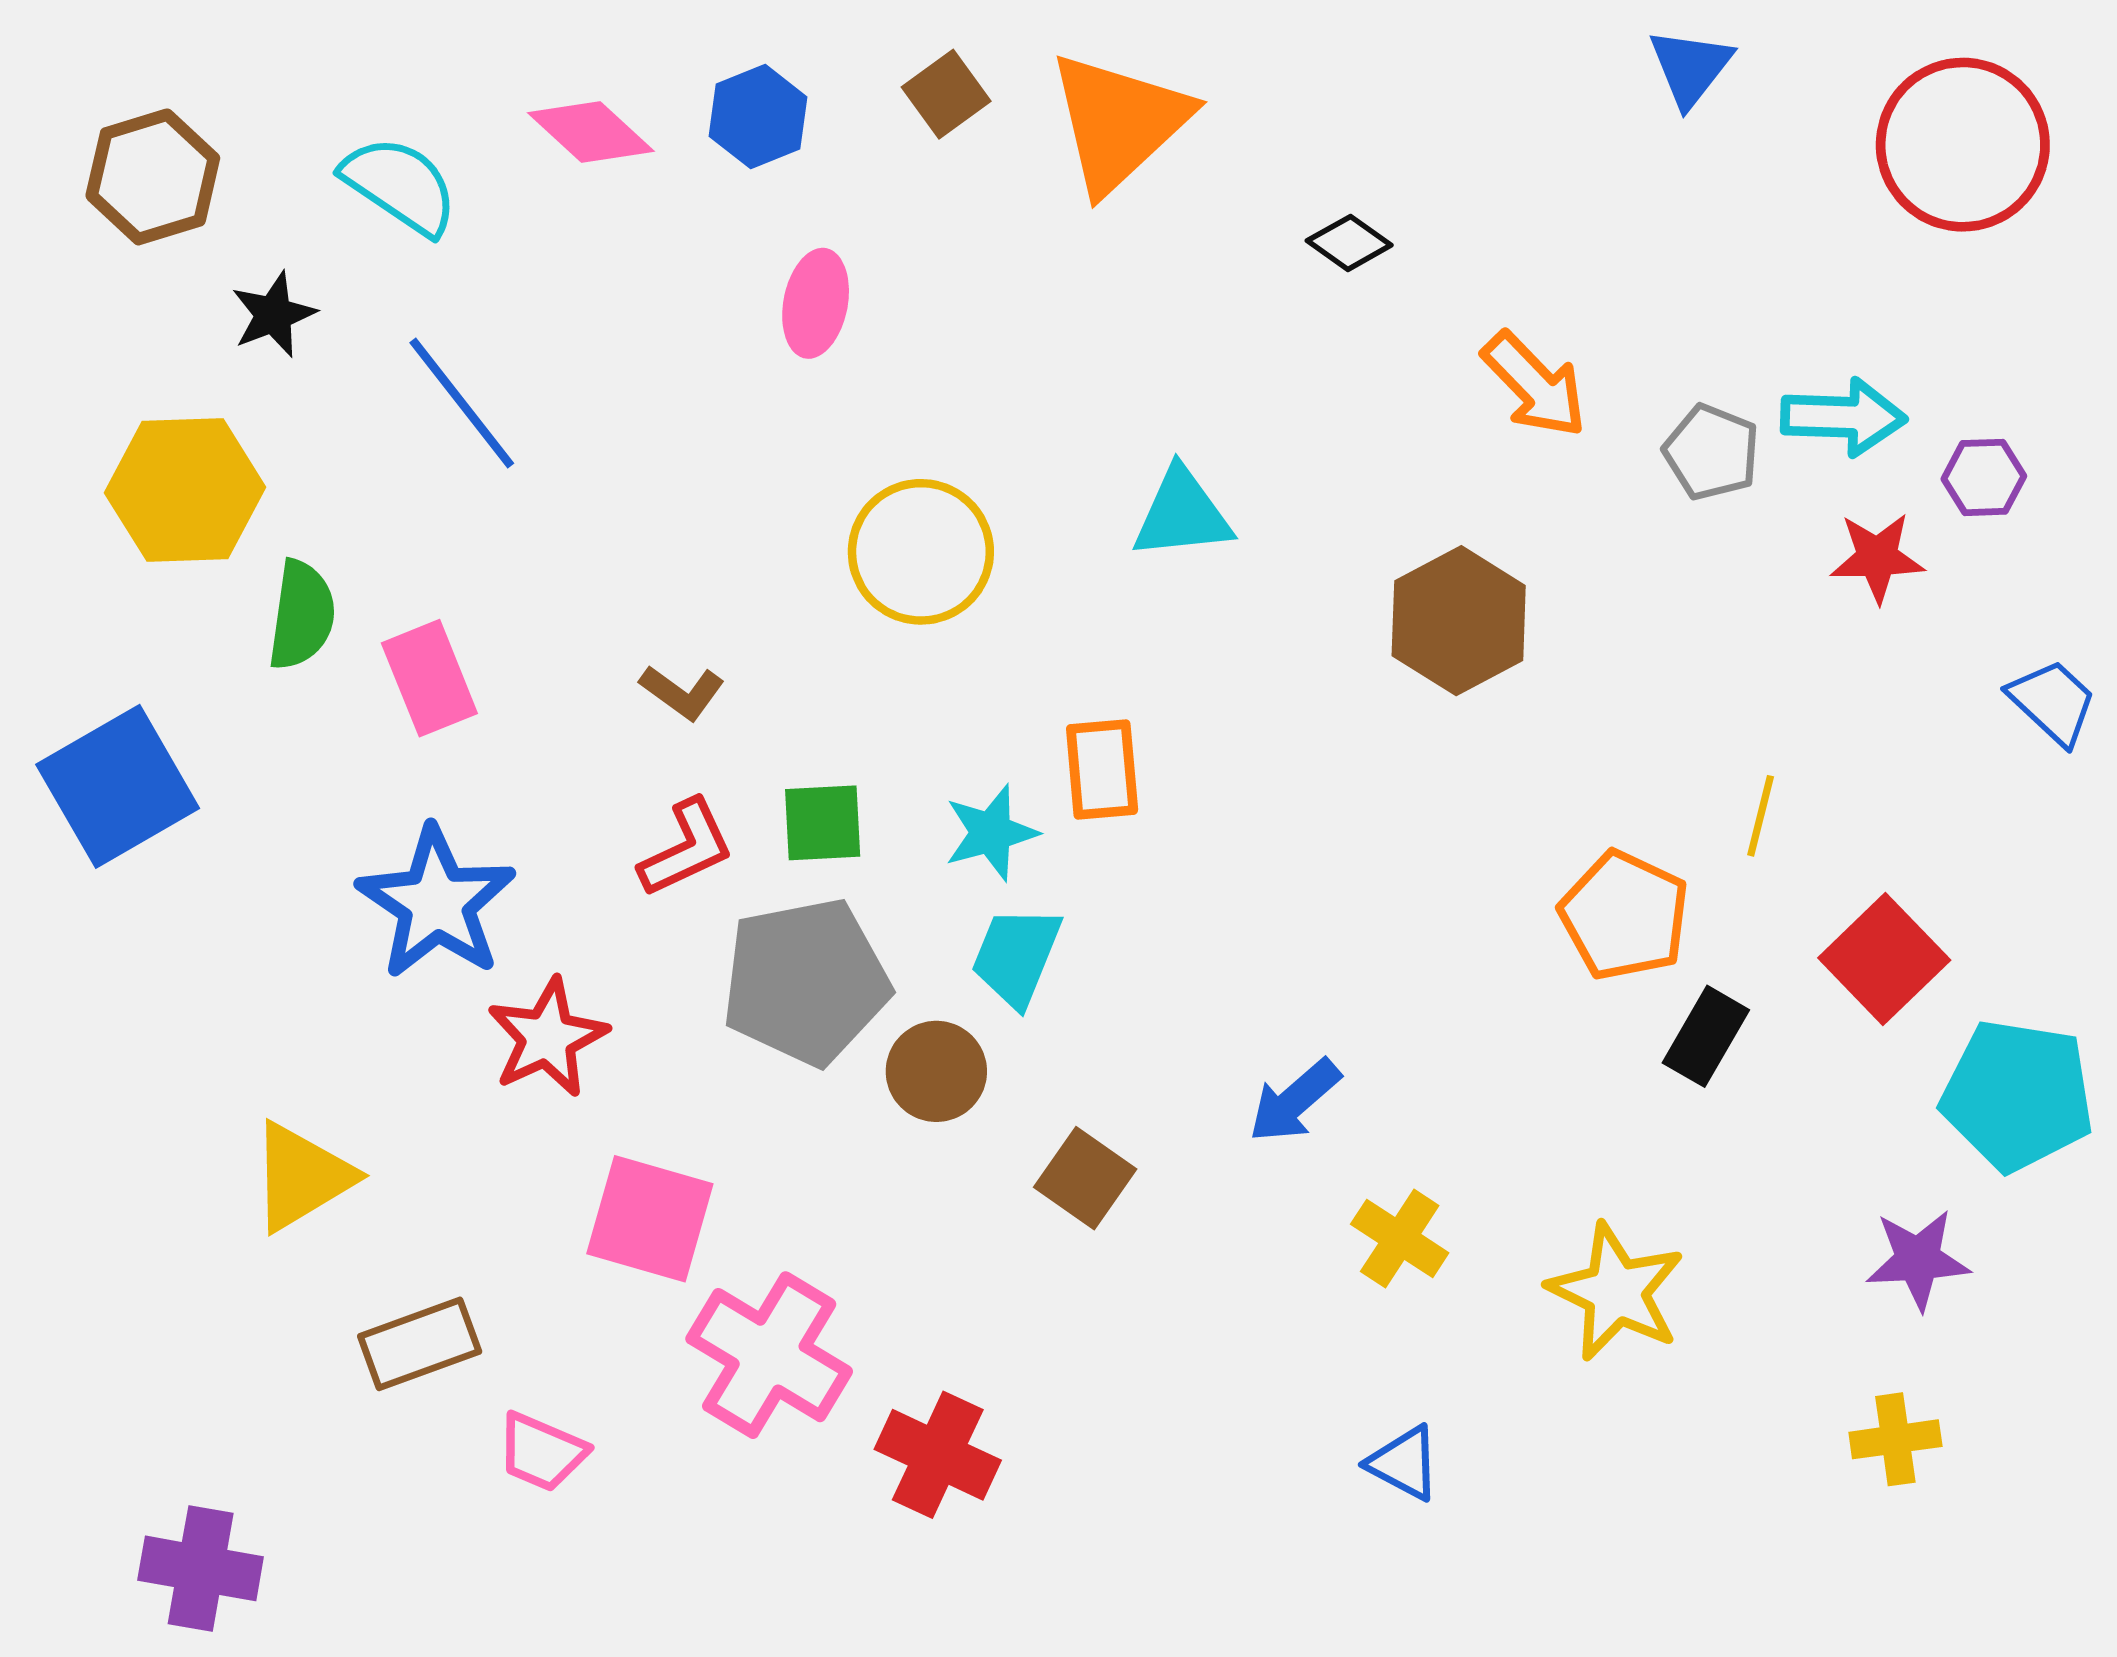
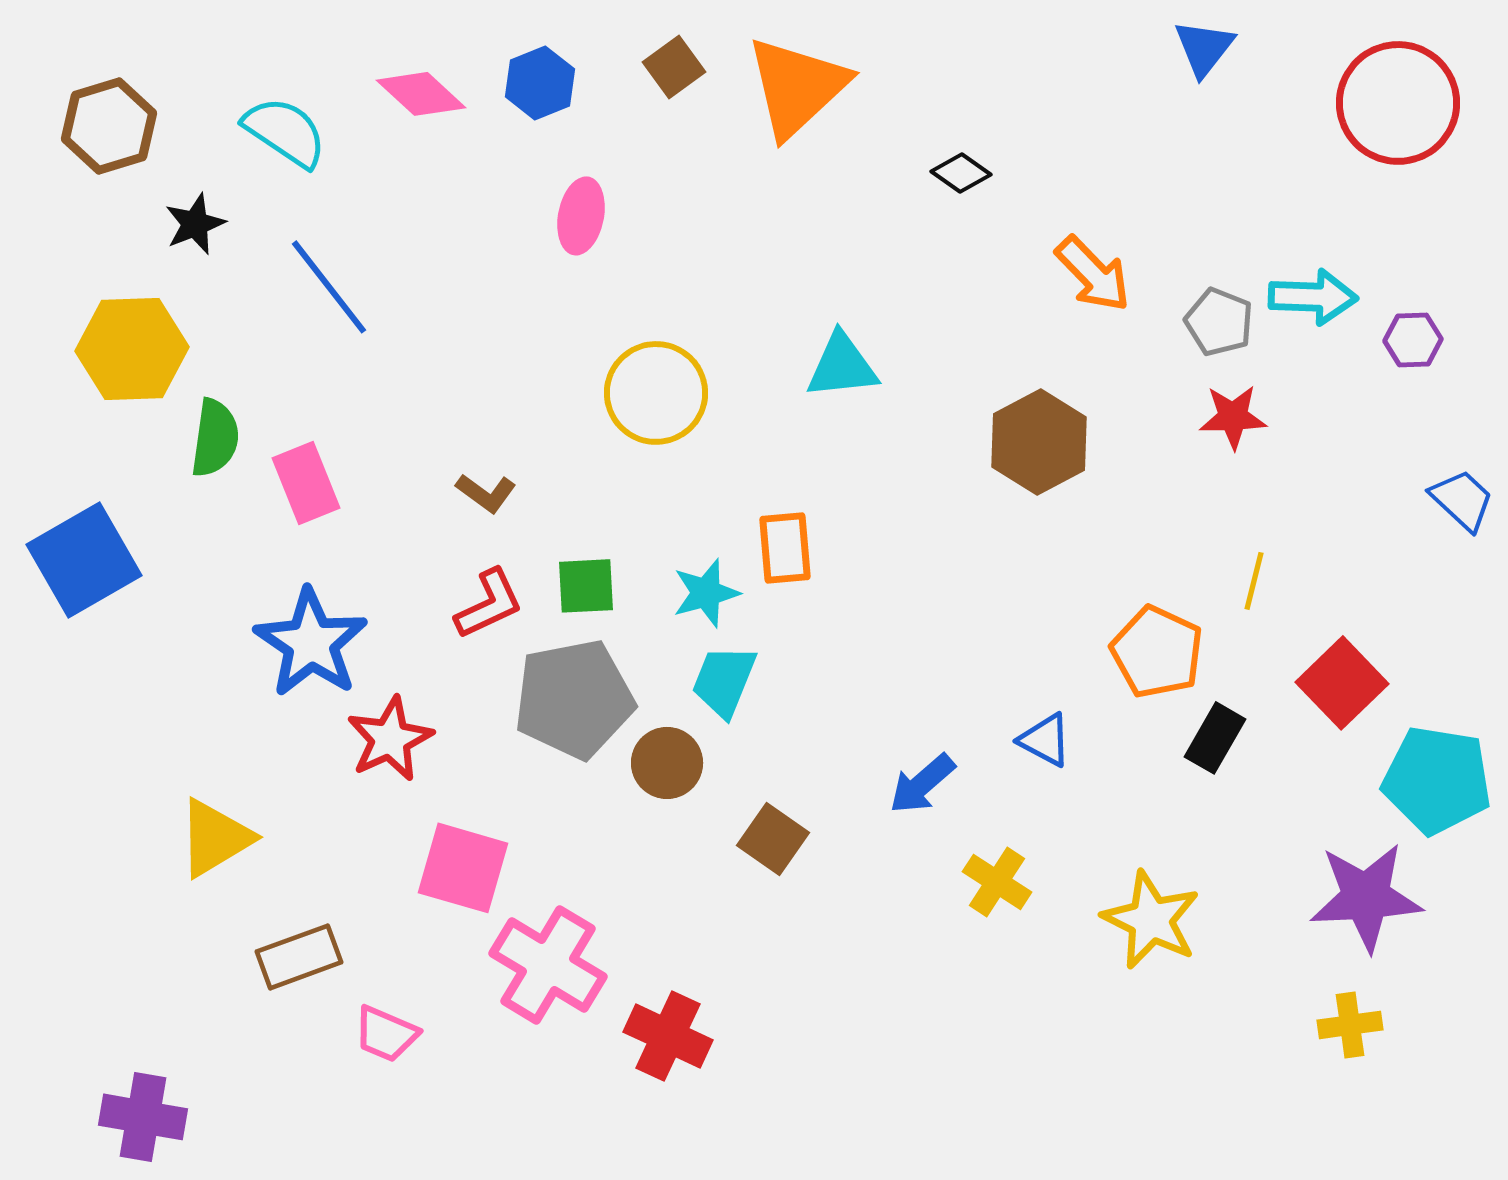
red star: (1877, 557) -> (1233, 417), moved
purple star: (1918, 1260) -> (1366, 897), size x1.5
blue triangle: (1404, 1463) -> (1045, 740), moved

